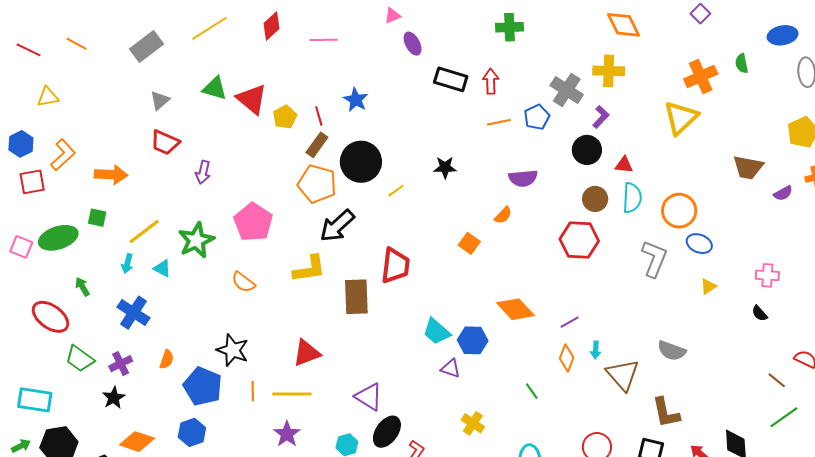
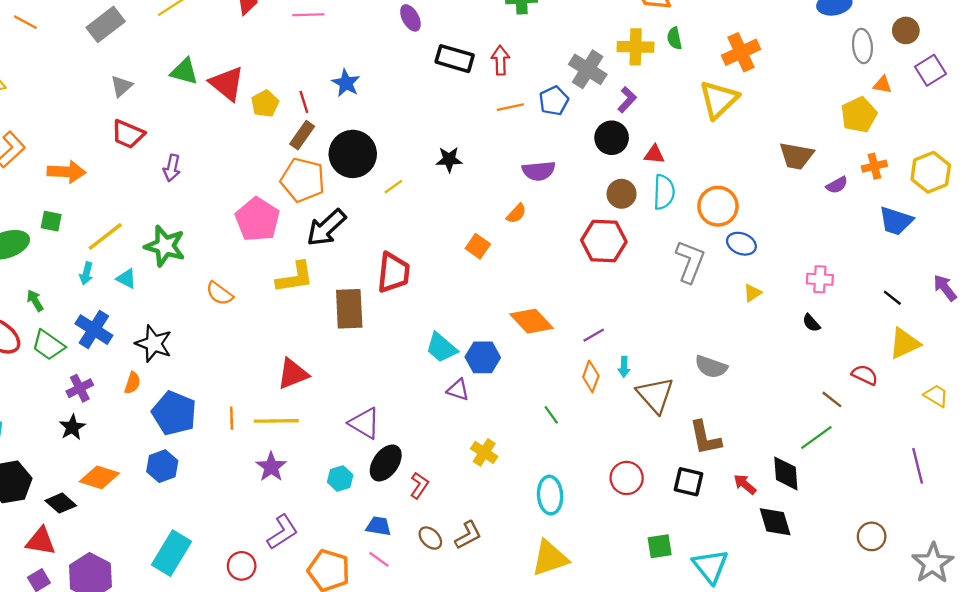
green semicircle: (742, 63) -> (674, 38), moved
pink pentagon: (253, 222) -> (257, 219), moved
green star: (196, 240) -> (165, 246), turned -30
black star: (233, 350) -> (154, 344), moved
green trapezoid: (80, 359) -> (48, 345), moved
green line: (784, 417) -> (816, 437), moved

